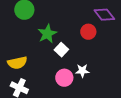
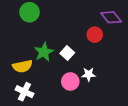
green star: (47, 34) -> (44, 52), moved

